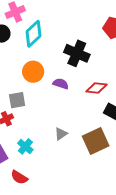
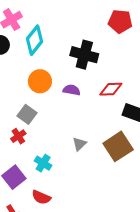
gray square: (17, 100) -> (27, 114), turned -36

